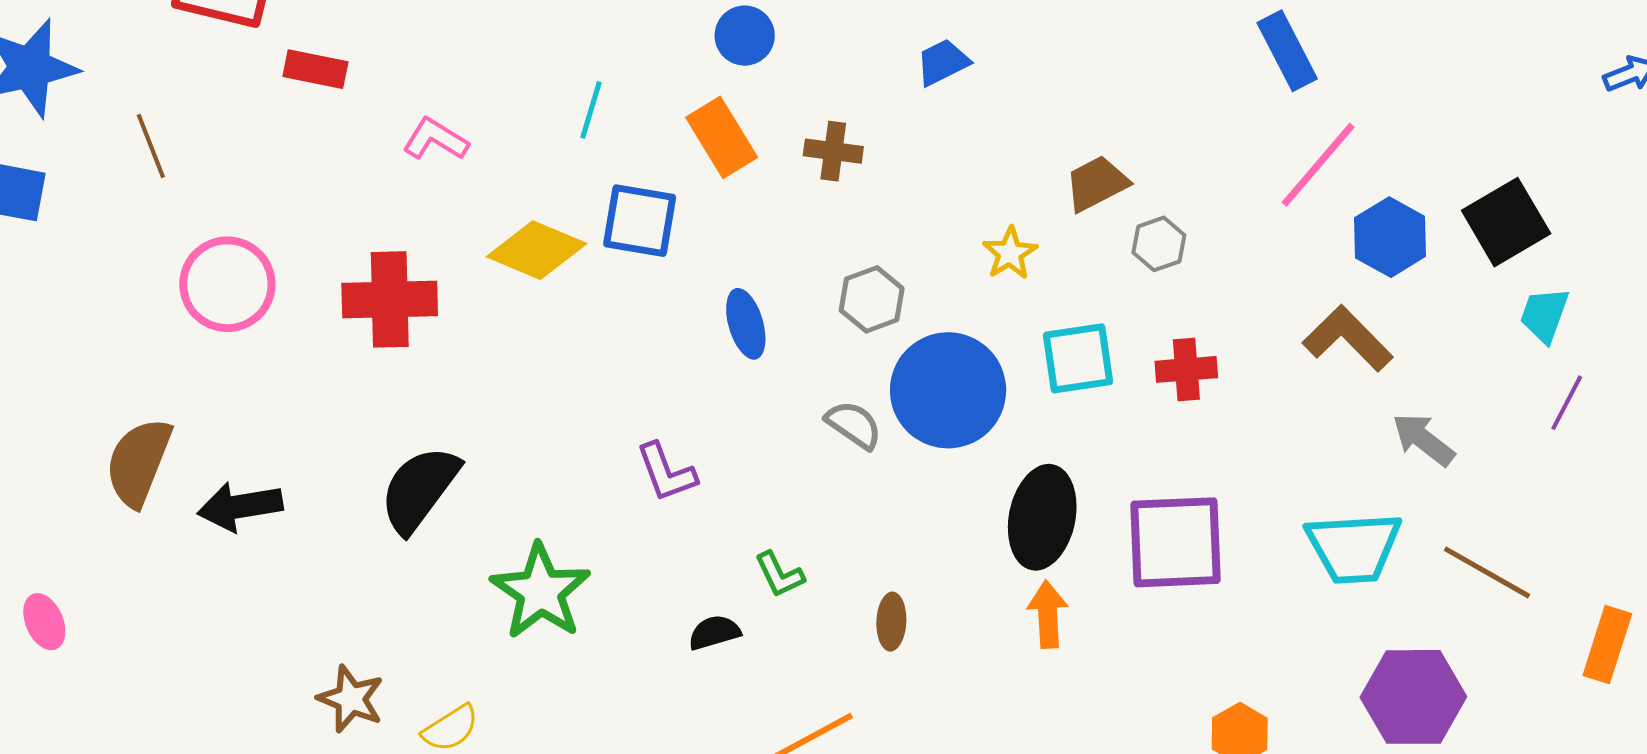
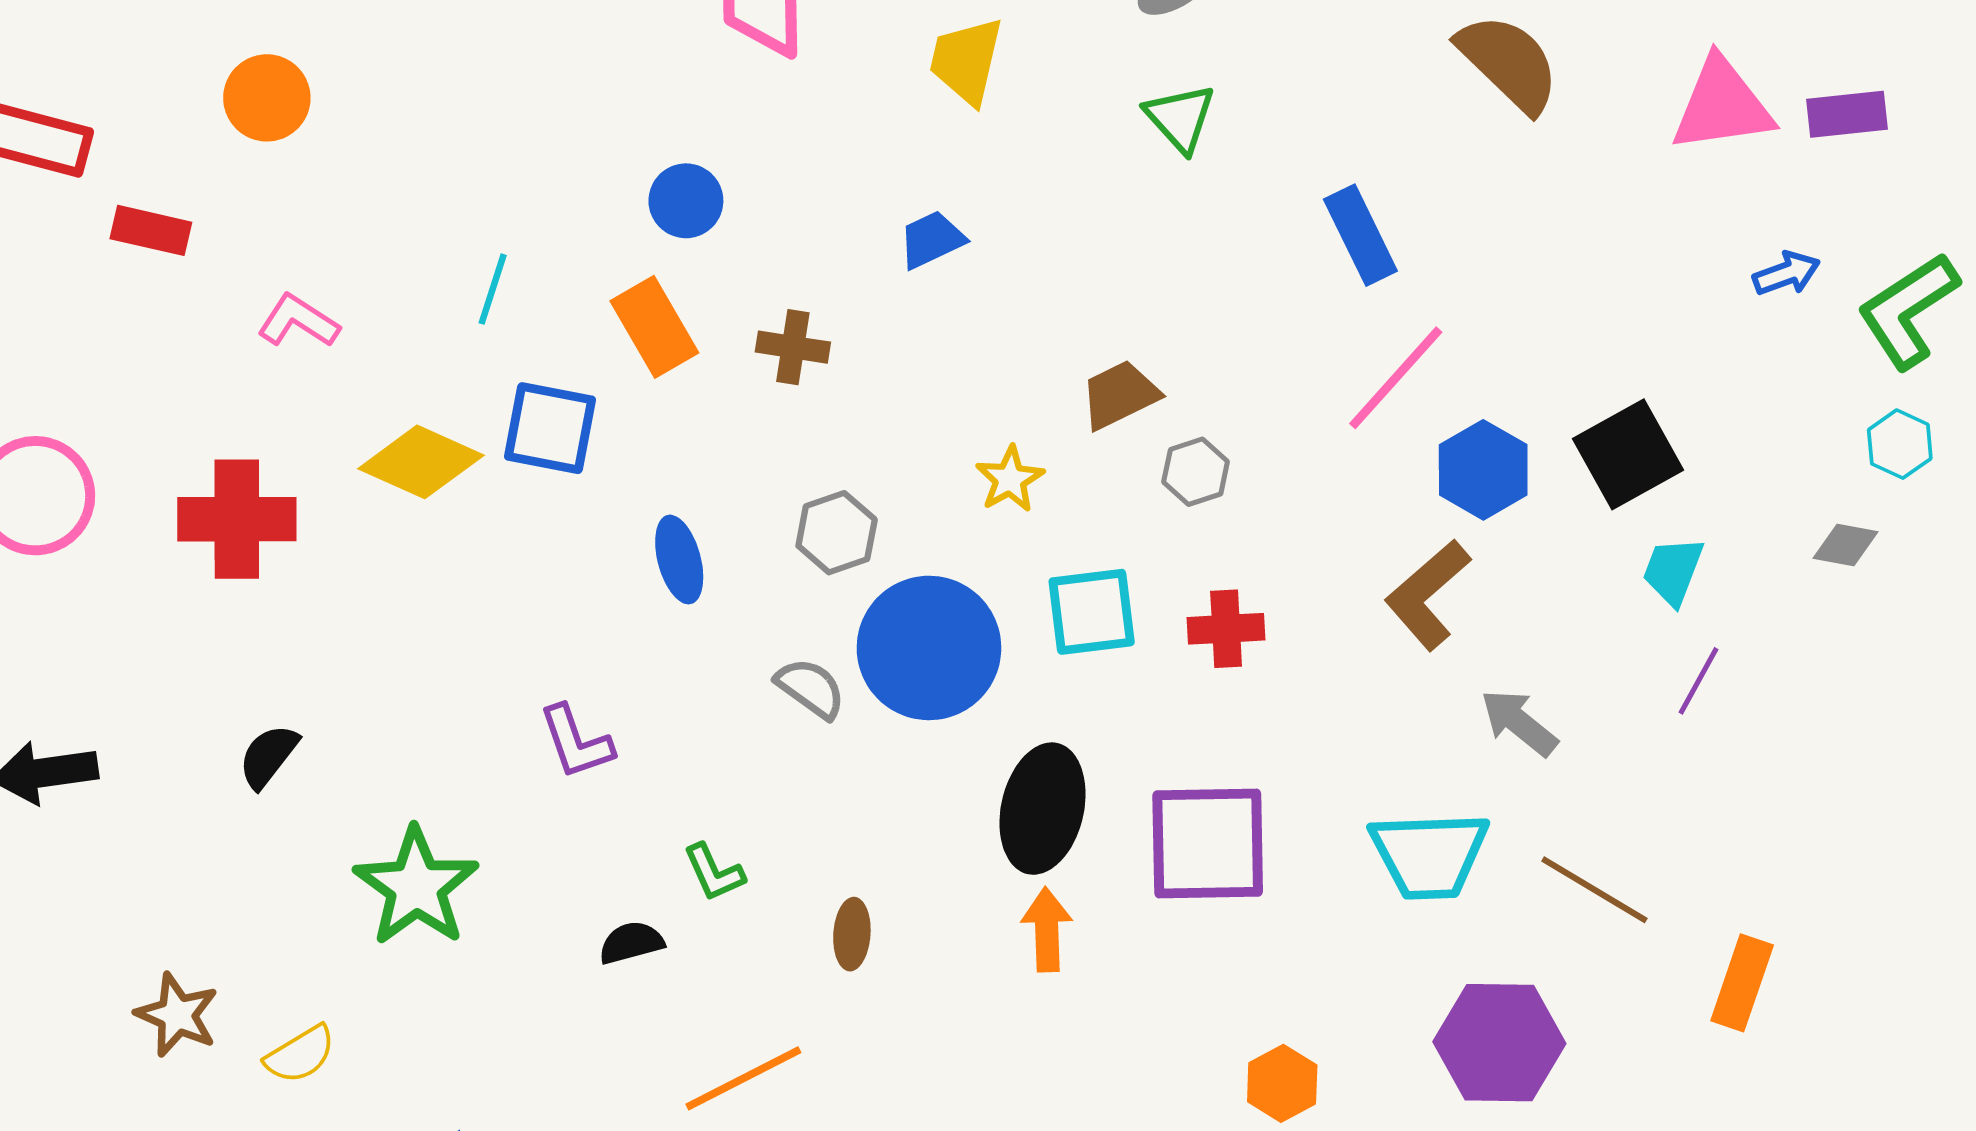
brown L-shape: (1348, 338) -> (1428, 595), turned -88
black semicircle: (419, 489) -> (268, 756), size x0.6

